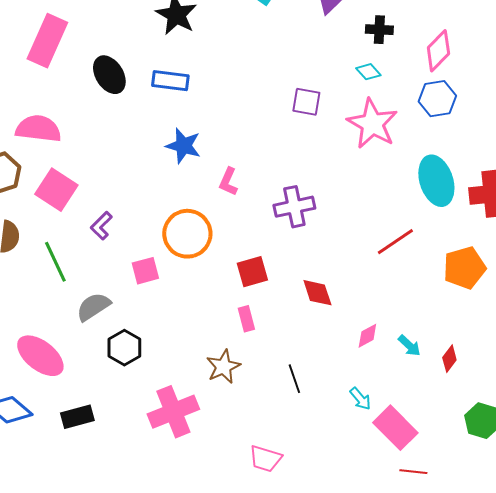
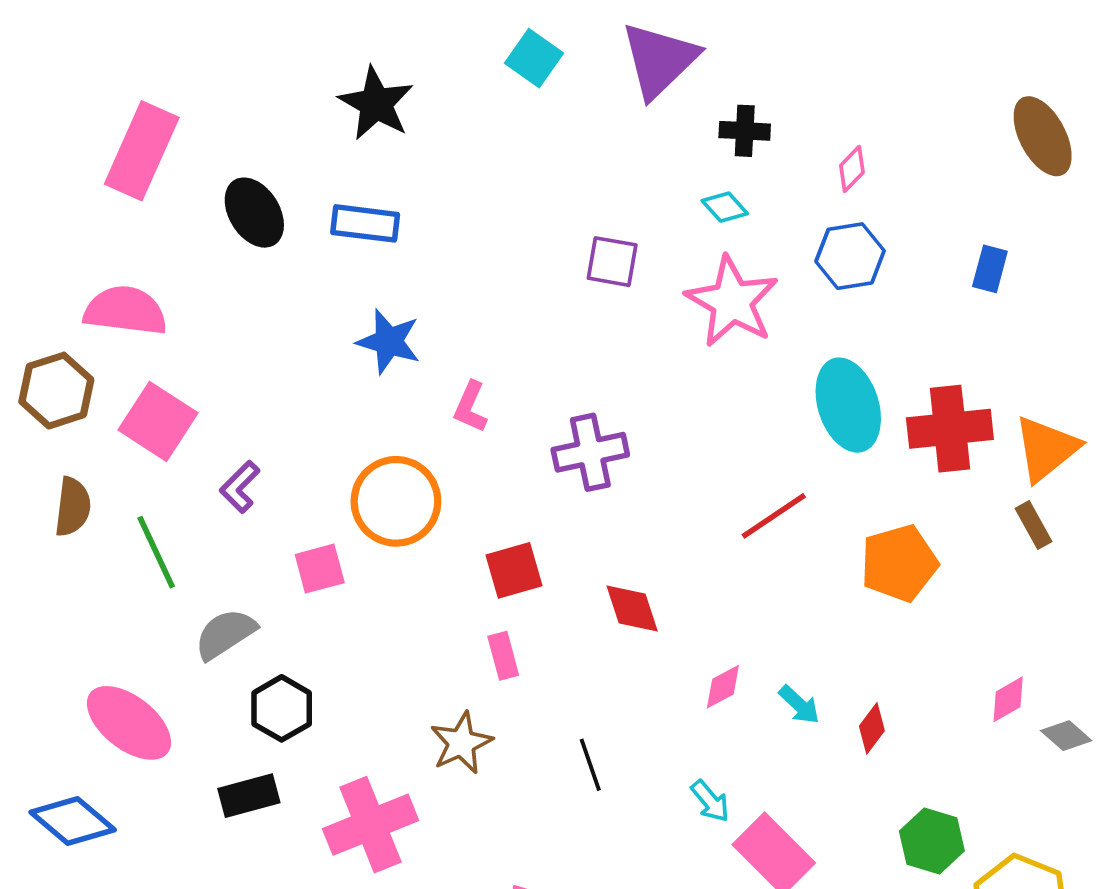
pink diamond: (438, 51) -> (852, 169), size x0.6
black rectangle: (77, 417) -> (249, 796), moved

